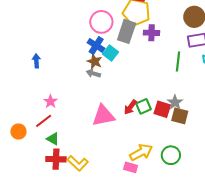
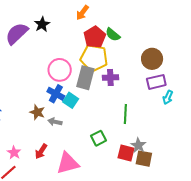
brown star: (95, 61) -> (37, 112), moved
green line: (178, 61) -> (125, 114), moved
green square: (143, 106) -> (98, 138), moved
red arrow: (130, 107) -> (41, 151), moved

